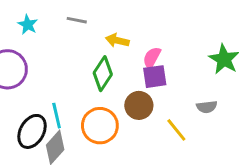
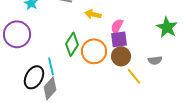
green diamond: (103, 74) -> (72, 44), moved
brown circle: (139, 105) -> (121, 56), moved
orange circle: (100, 126) -> (94, 51), moved

